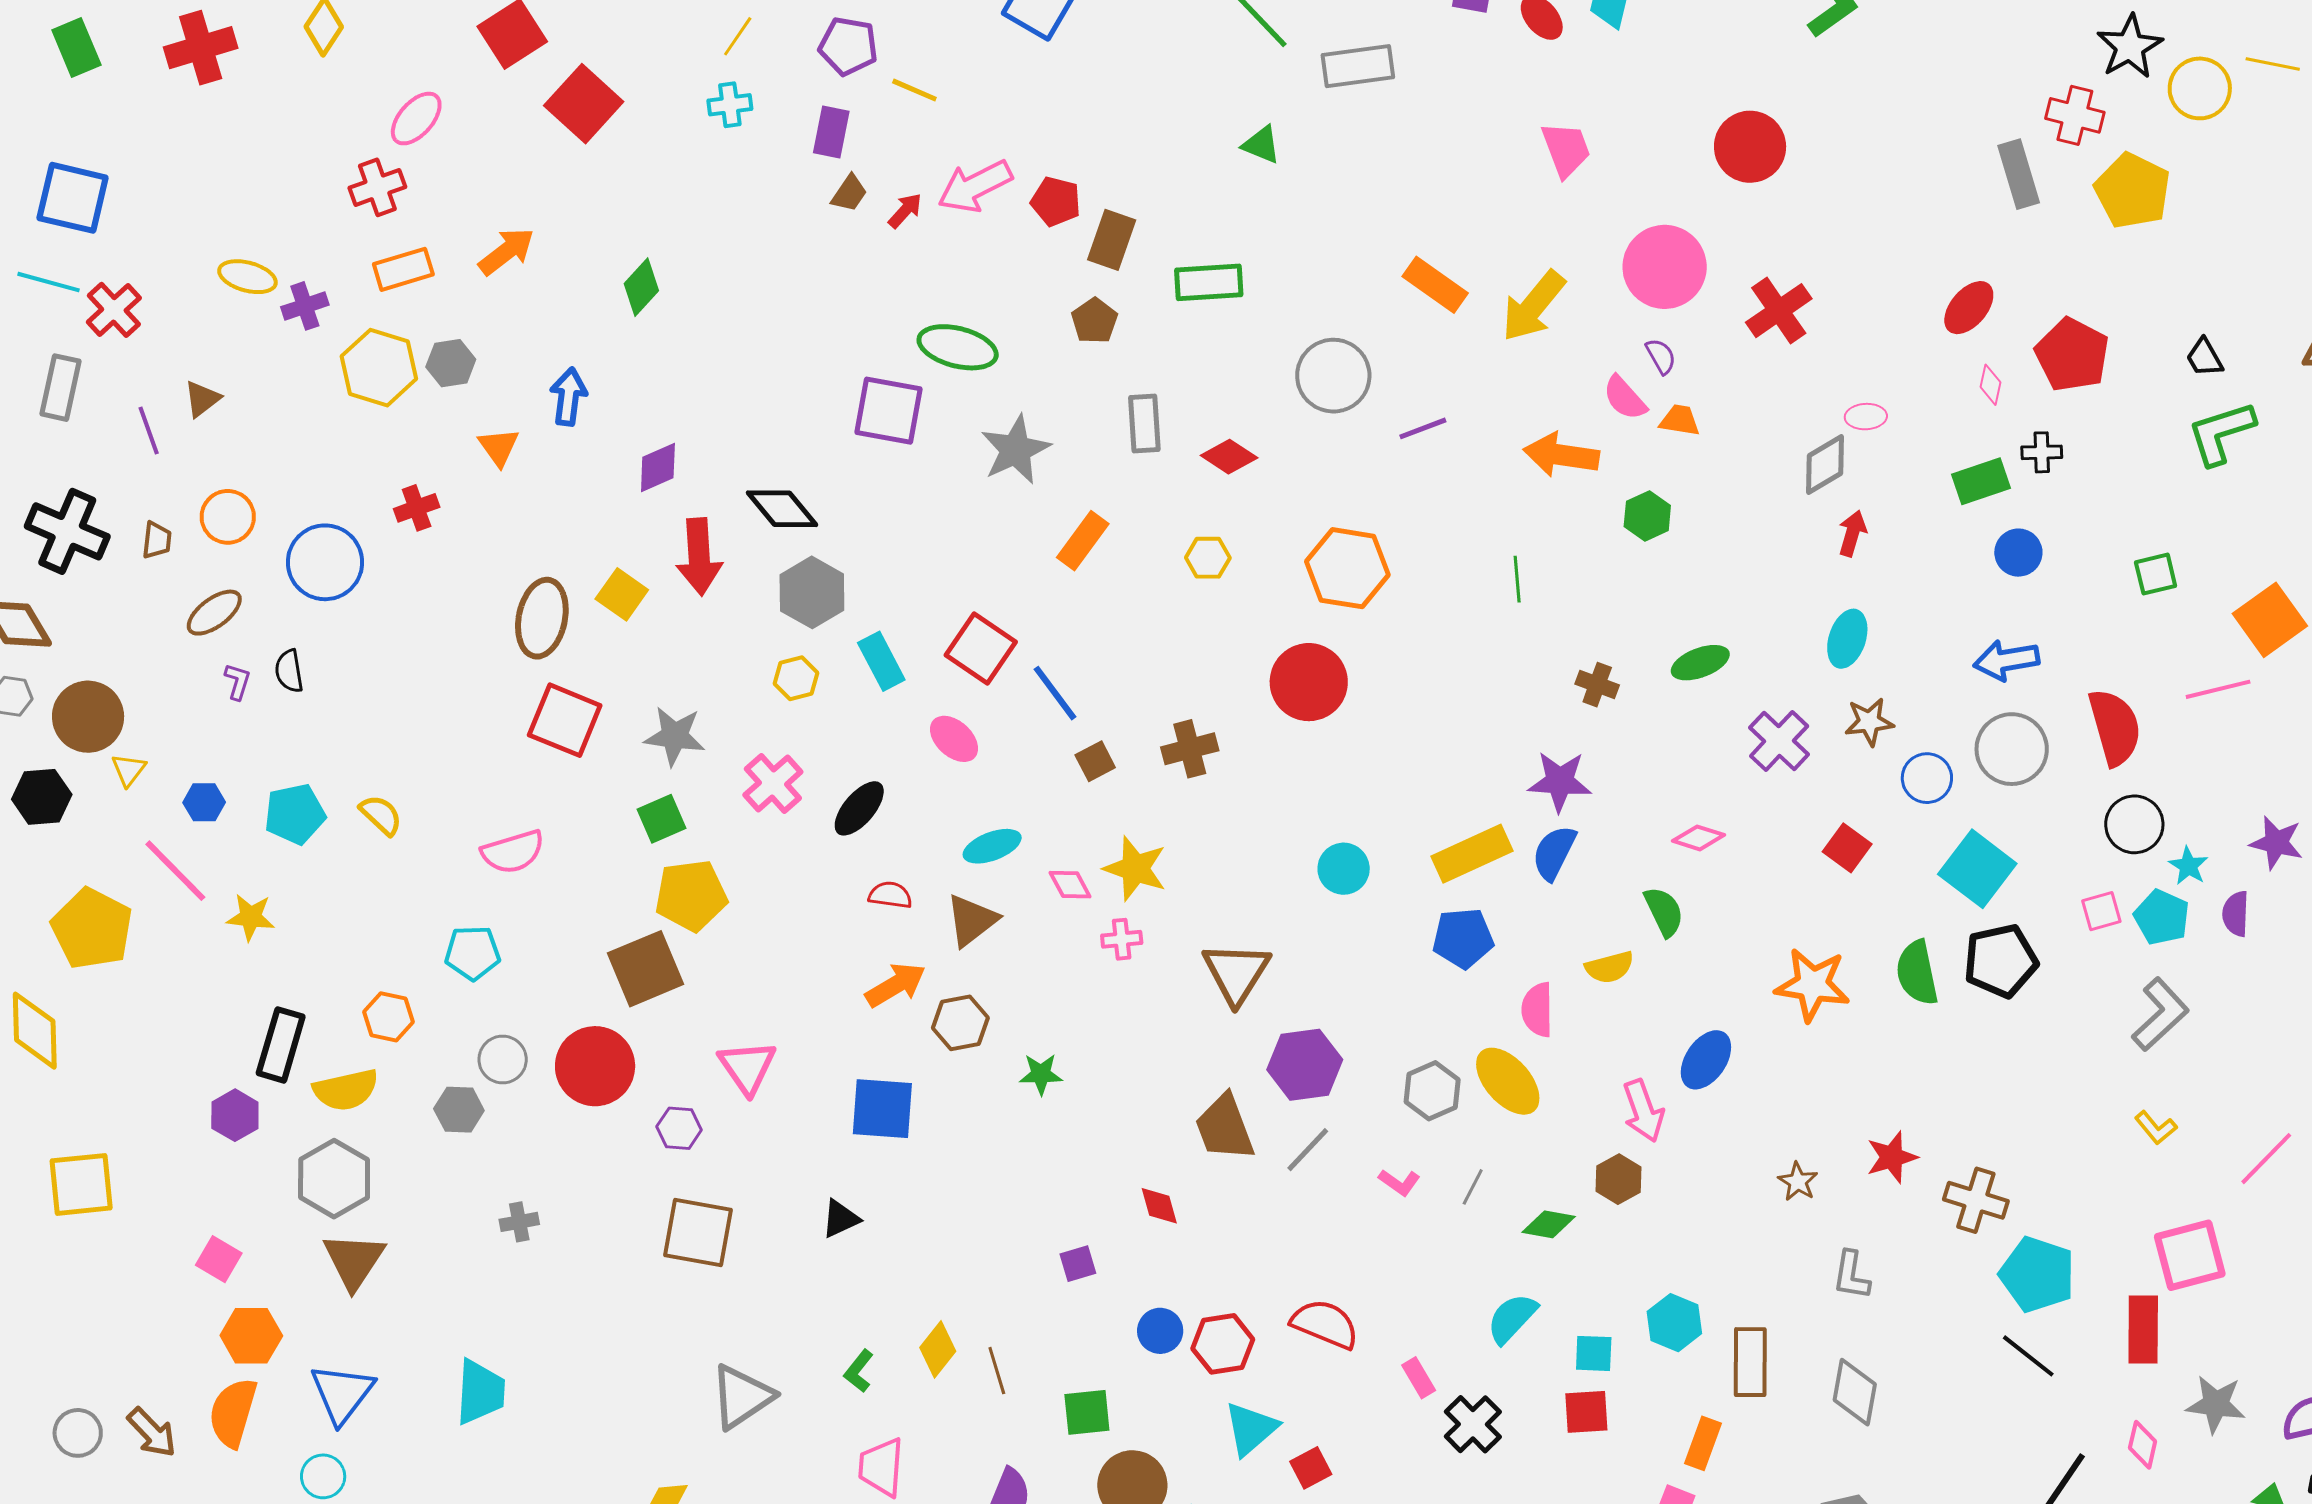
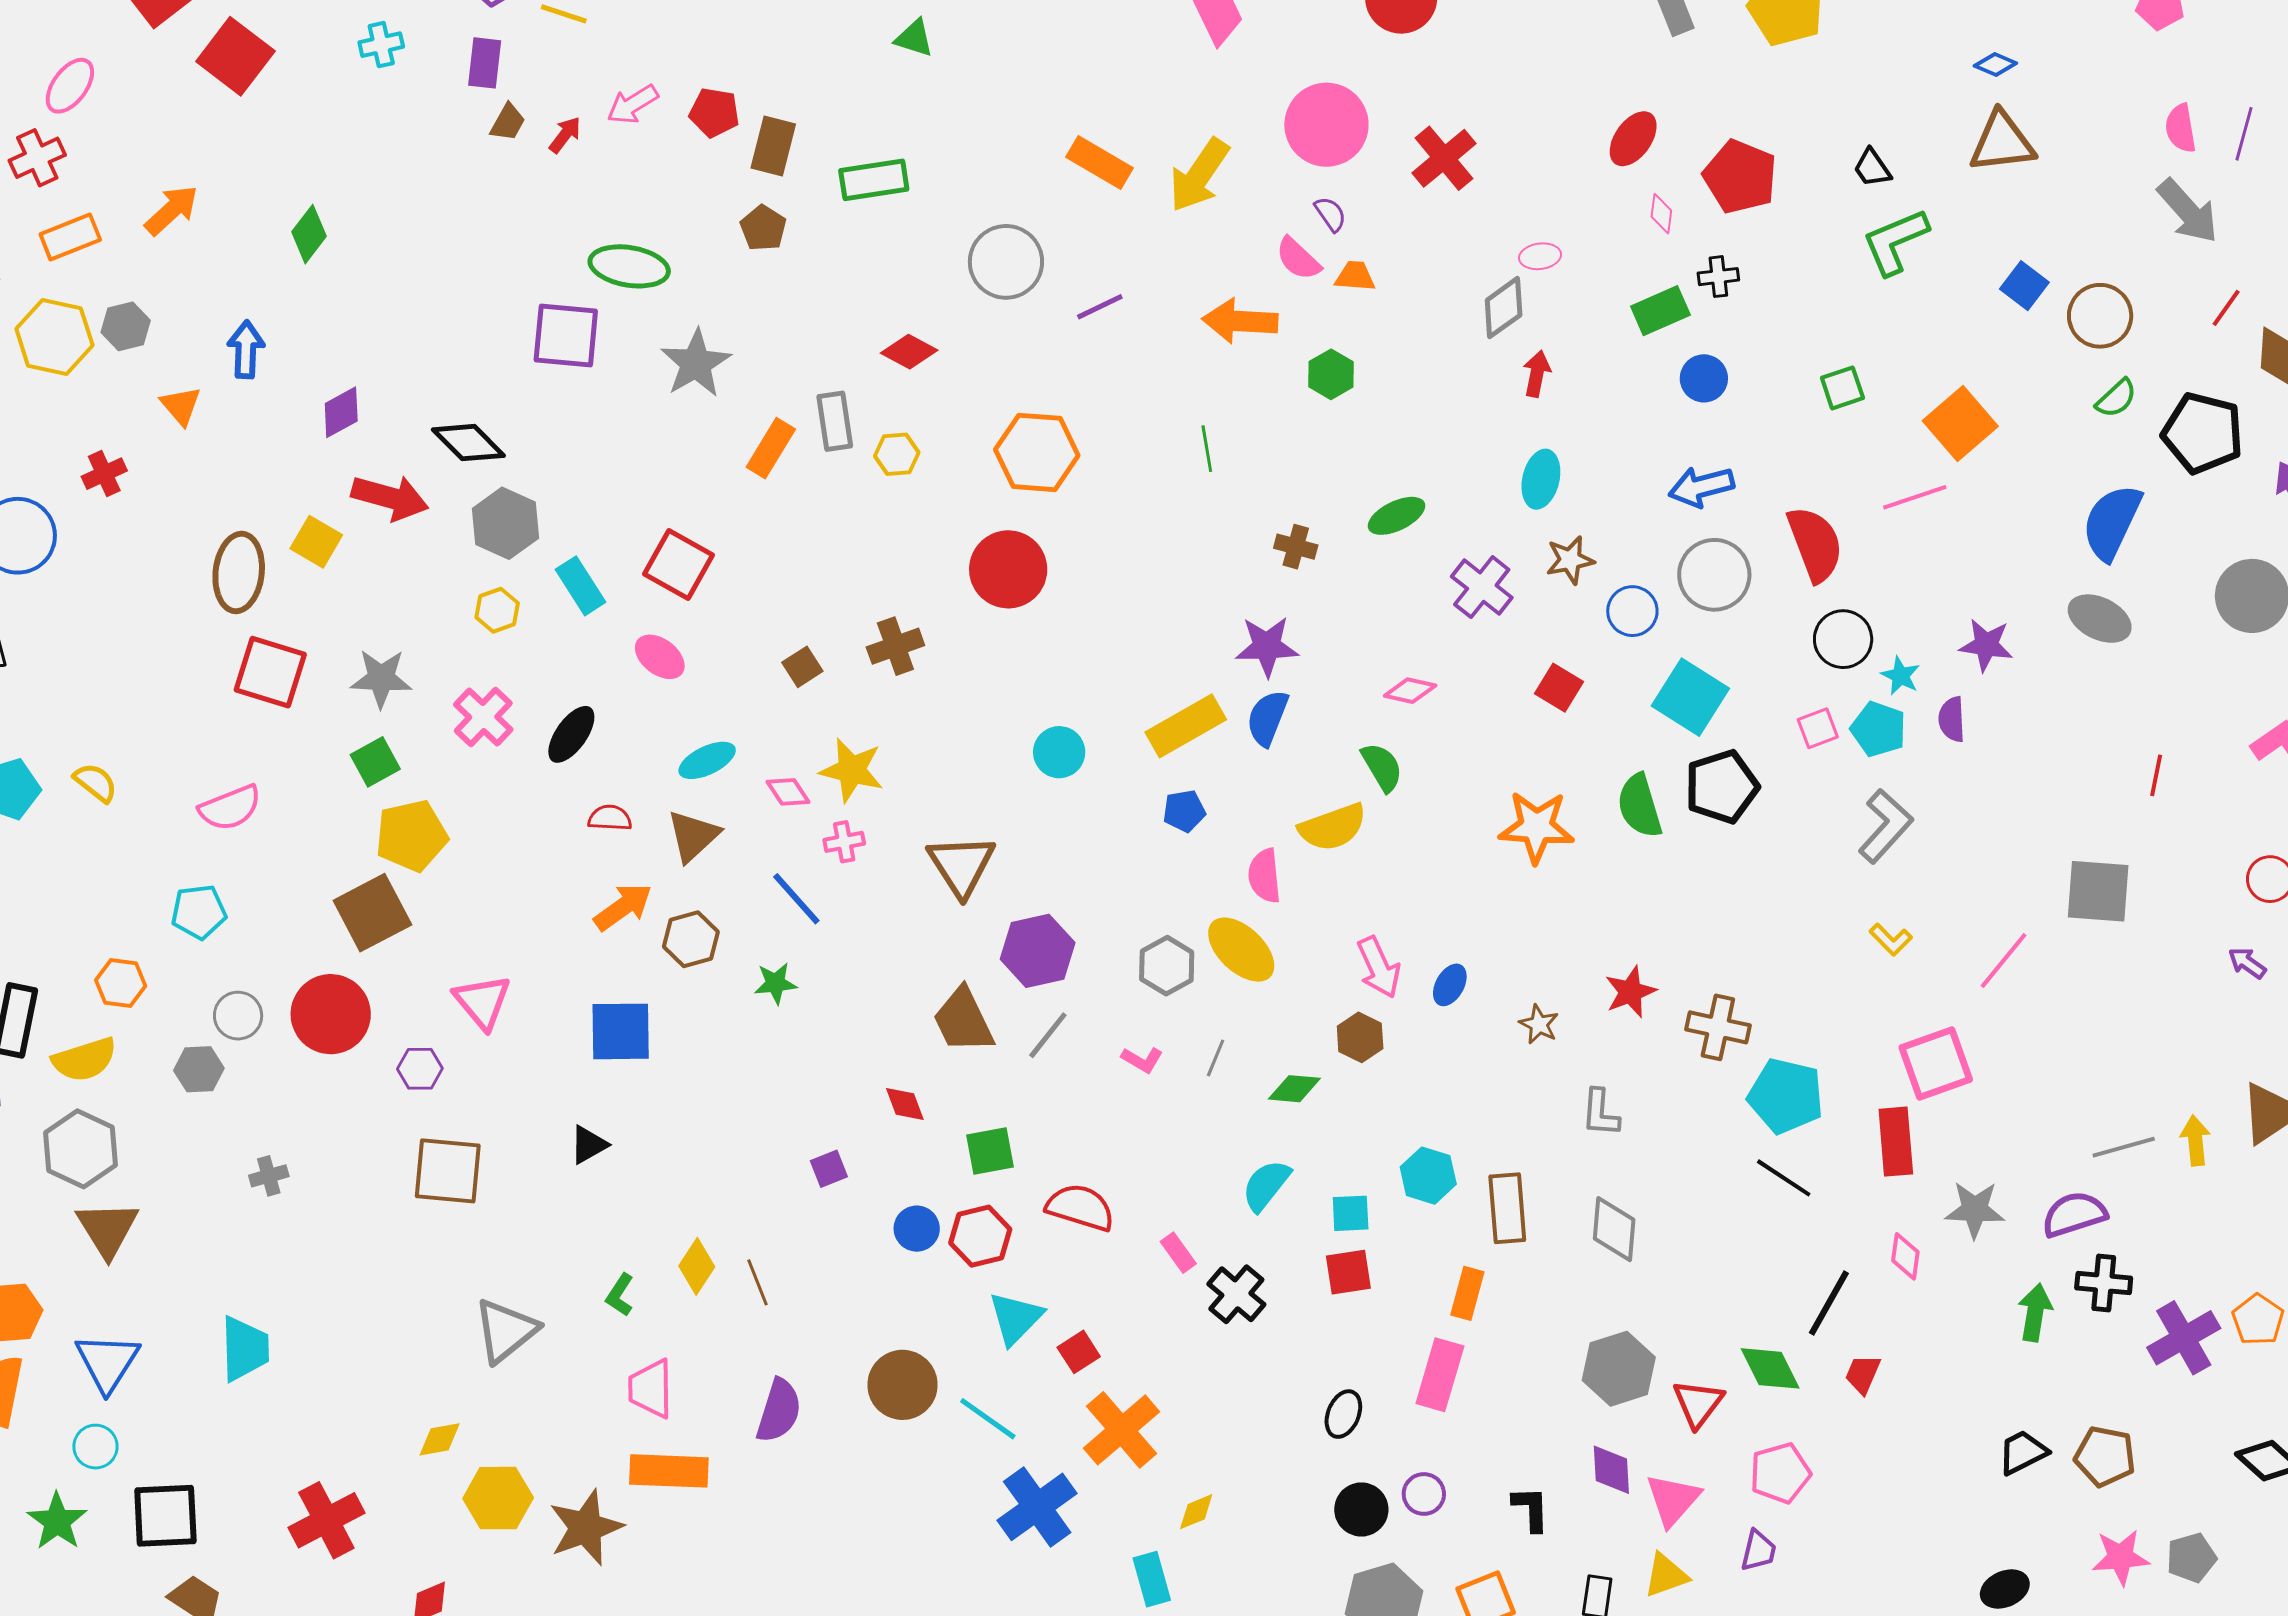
pink arrow: (975, 186) -> (633, 104), size x0.7
gray rectangle: (1144, 424) -> (835, 421), moved
red arrow: (699, 557) -> (390, 498), turned -66
blue line: (1055, 693) -> (796, 899), moved
blue pentagon: (1463, 938) -> (1184, 811), size x0.7
yellow semicircle: (1610, 967) -> (1333, 827), size x1.4
blue ellipse: (1706, 1060) -> (1450, 985), moved, size x0.7
green square: (1087, 1412) -> (990, 1151), moved

